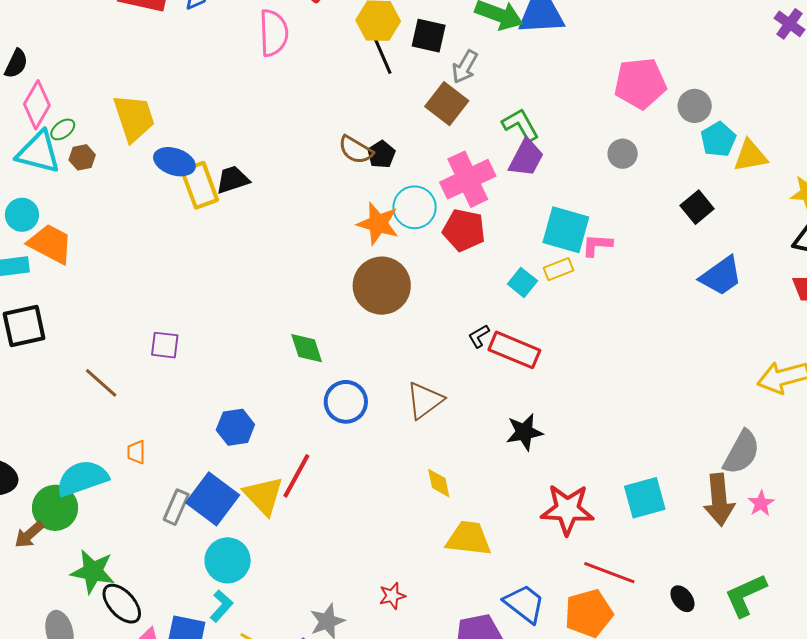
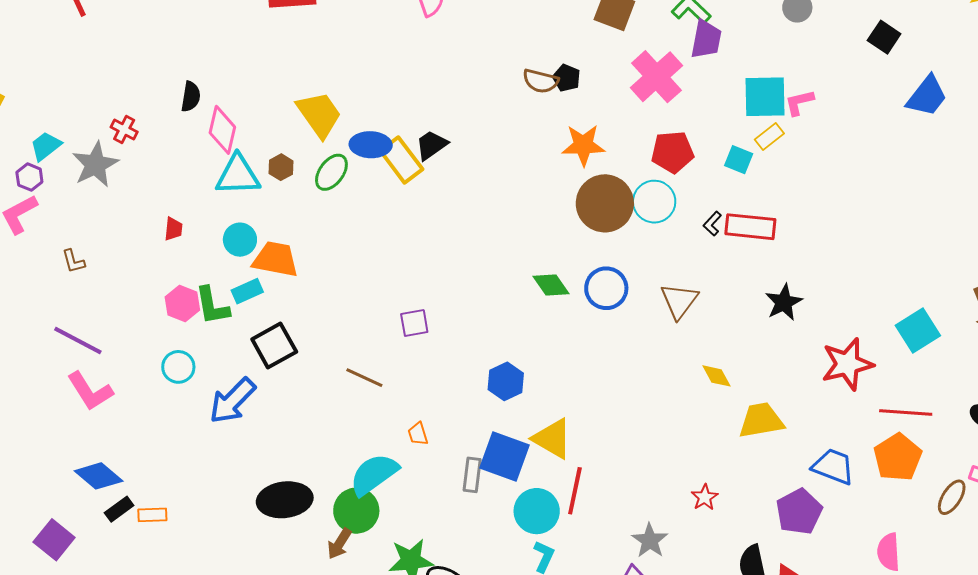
green ellipse: (63, 129) -> (331, 172), moved, size x1.5
cyan circle: (415, 207) -> (654, 202), moved
red pentagon: (464, 230) -> (673, 152), moved
blue circle: (346, 402) -> (606, 288), moved
red line: (296, 476) -> (575, 491), moved

